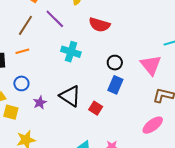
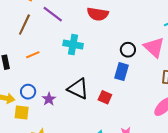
orange line: (22, 51) -> (33, 55), moved
black circle: (115, 63) -> (128, 50), moved
blue circle: (21, 83) -> (28, 92), moved

